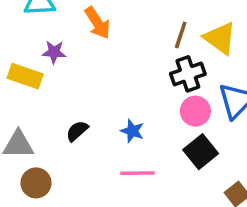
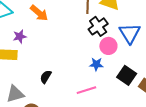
blue star: (132, 131) -> (96, 64), moved
black square: (201, 152) -> (127, 75), moved

